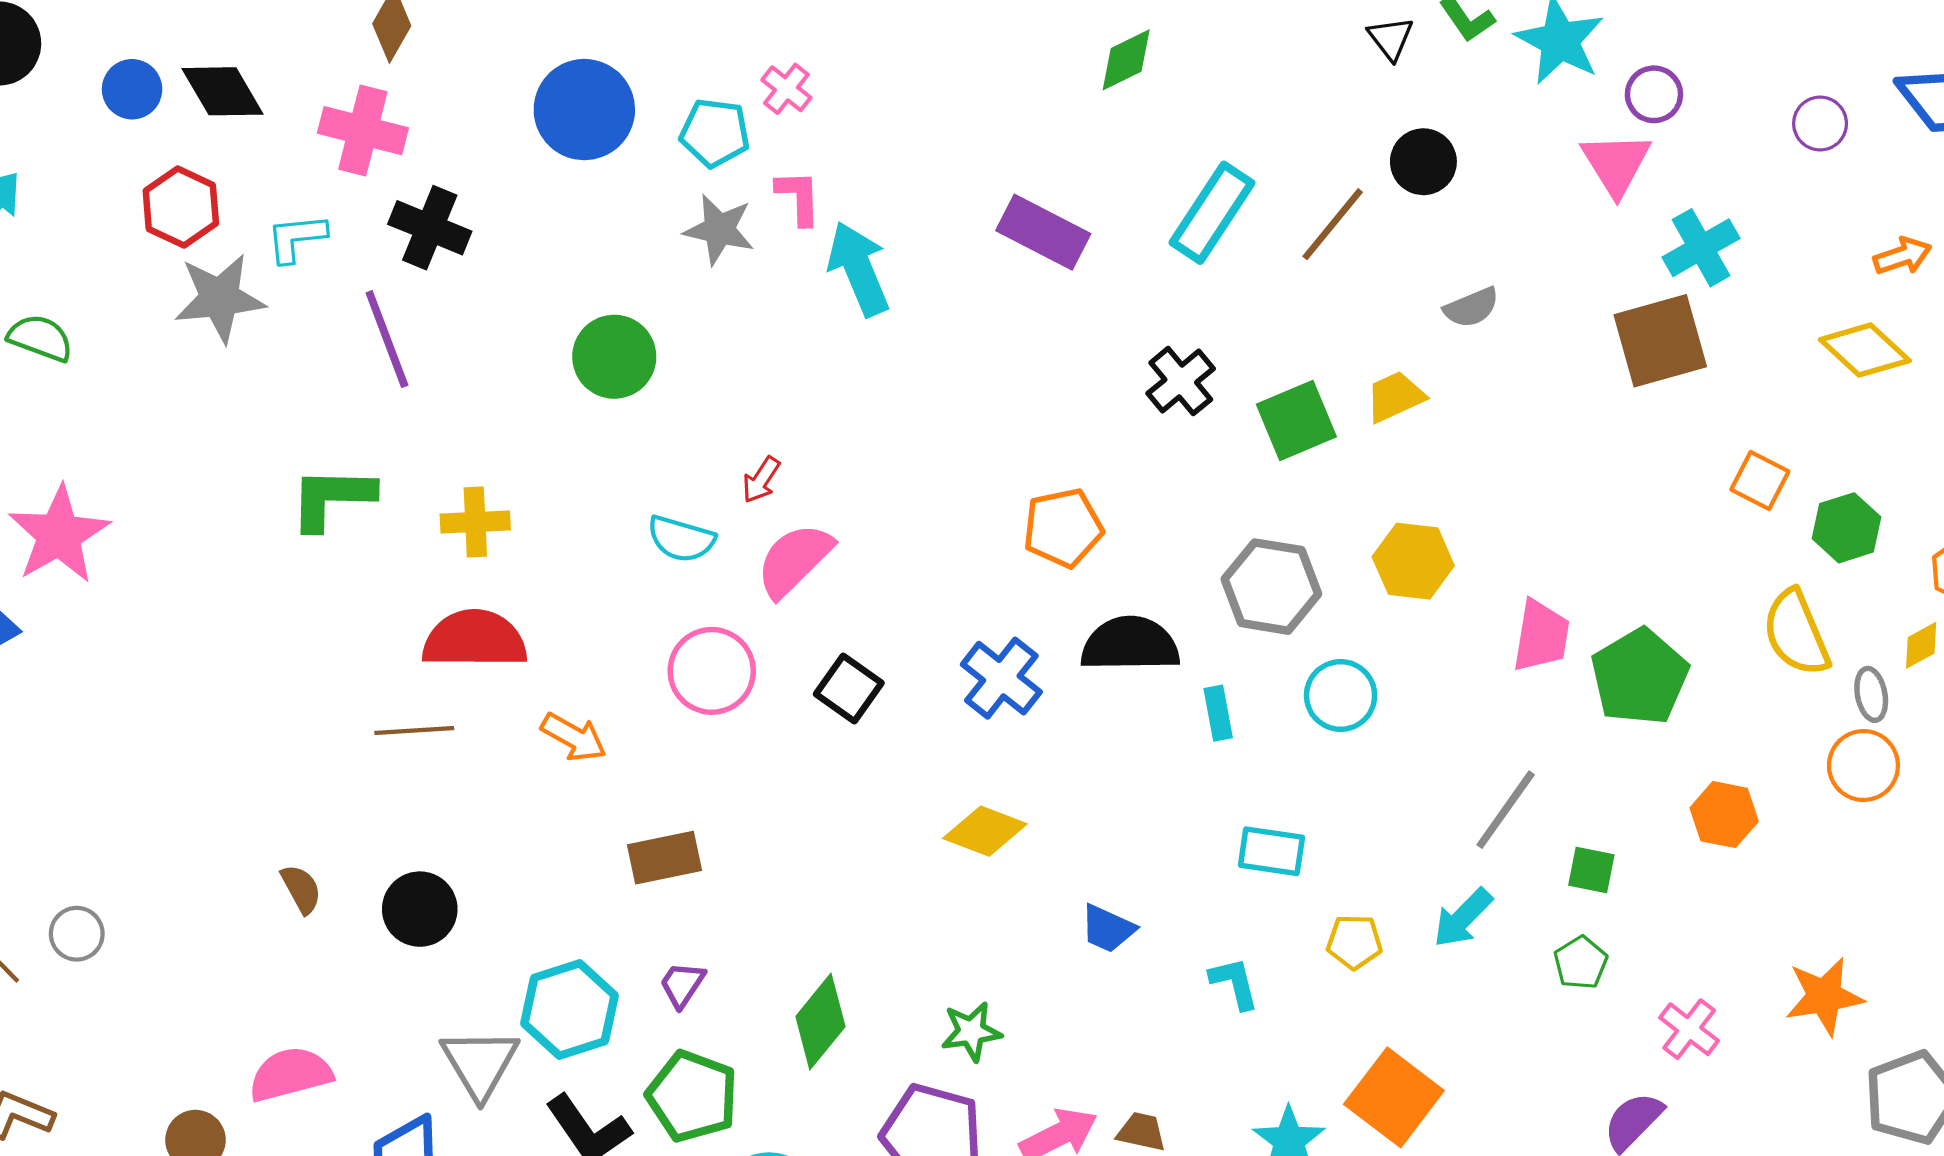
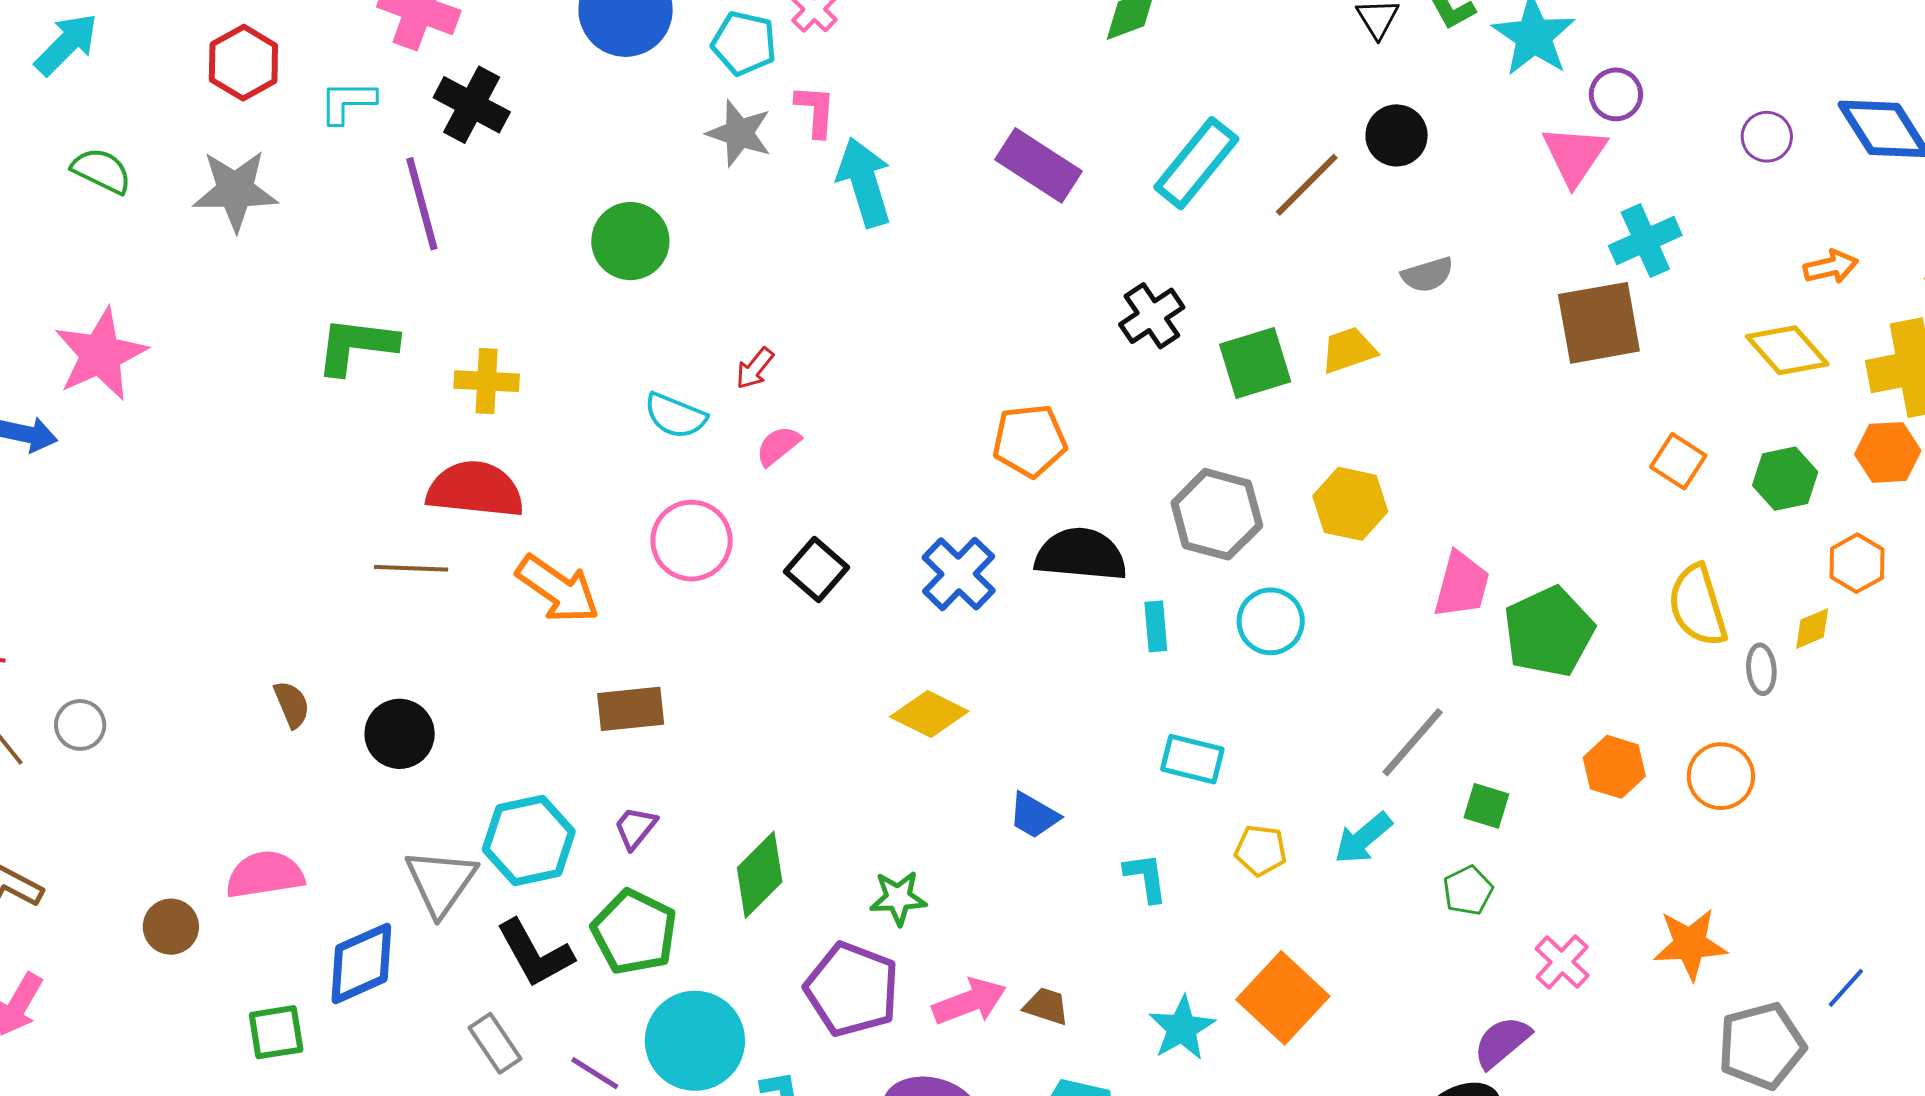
gray star: (220, 298) -> (235, 190), moved
green hexagon: (1847, 528) -> (1785, 479), moved
pink semicircle: (794, 560) -> (778, 446), size x0.6
orange arrow: (574, 737) -> (558, 589), size x1.4
orange circle: (1863, 766) -> (1721, 776), moved

